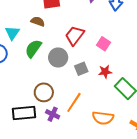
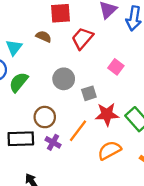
red trapezoid: (75, 35) -> (82, 38), moved
green semicircle: (33, 49) -> (19, 82), moved
red star: (105, 72) -> (107, 114), moved, size x1.5
orange semicircle: (103, 118) -> (109, 150), turned 140

